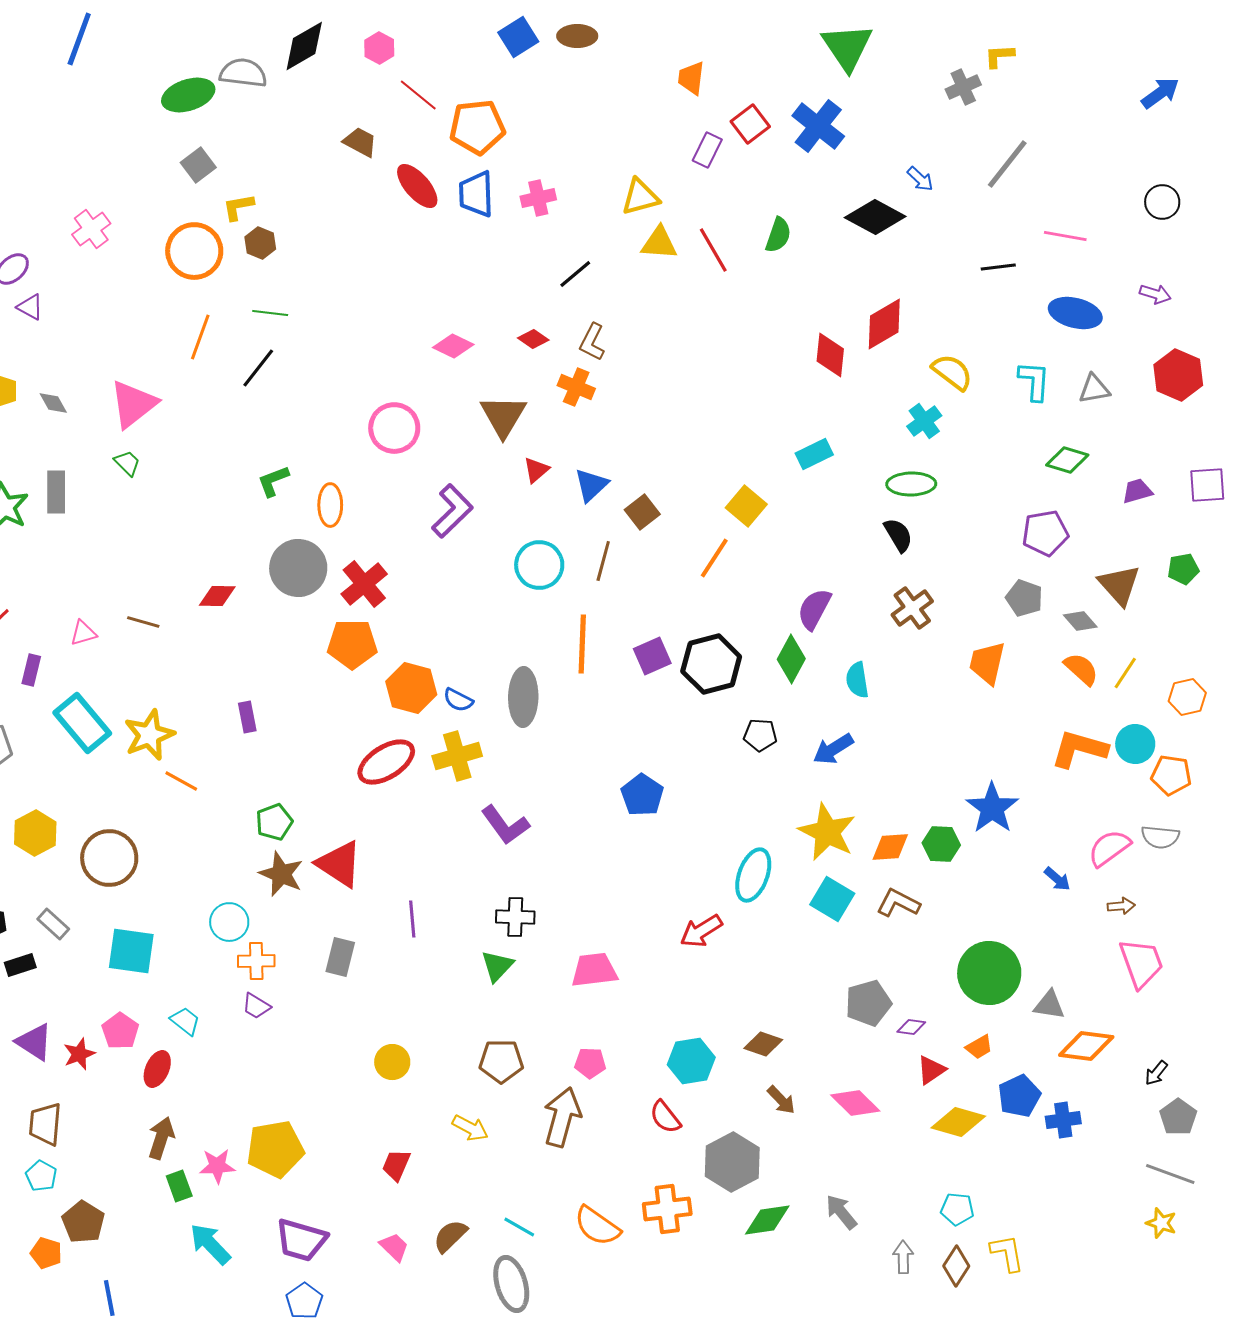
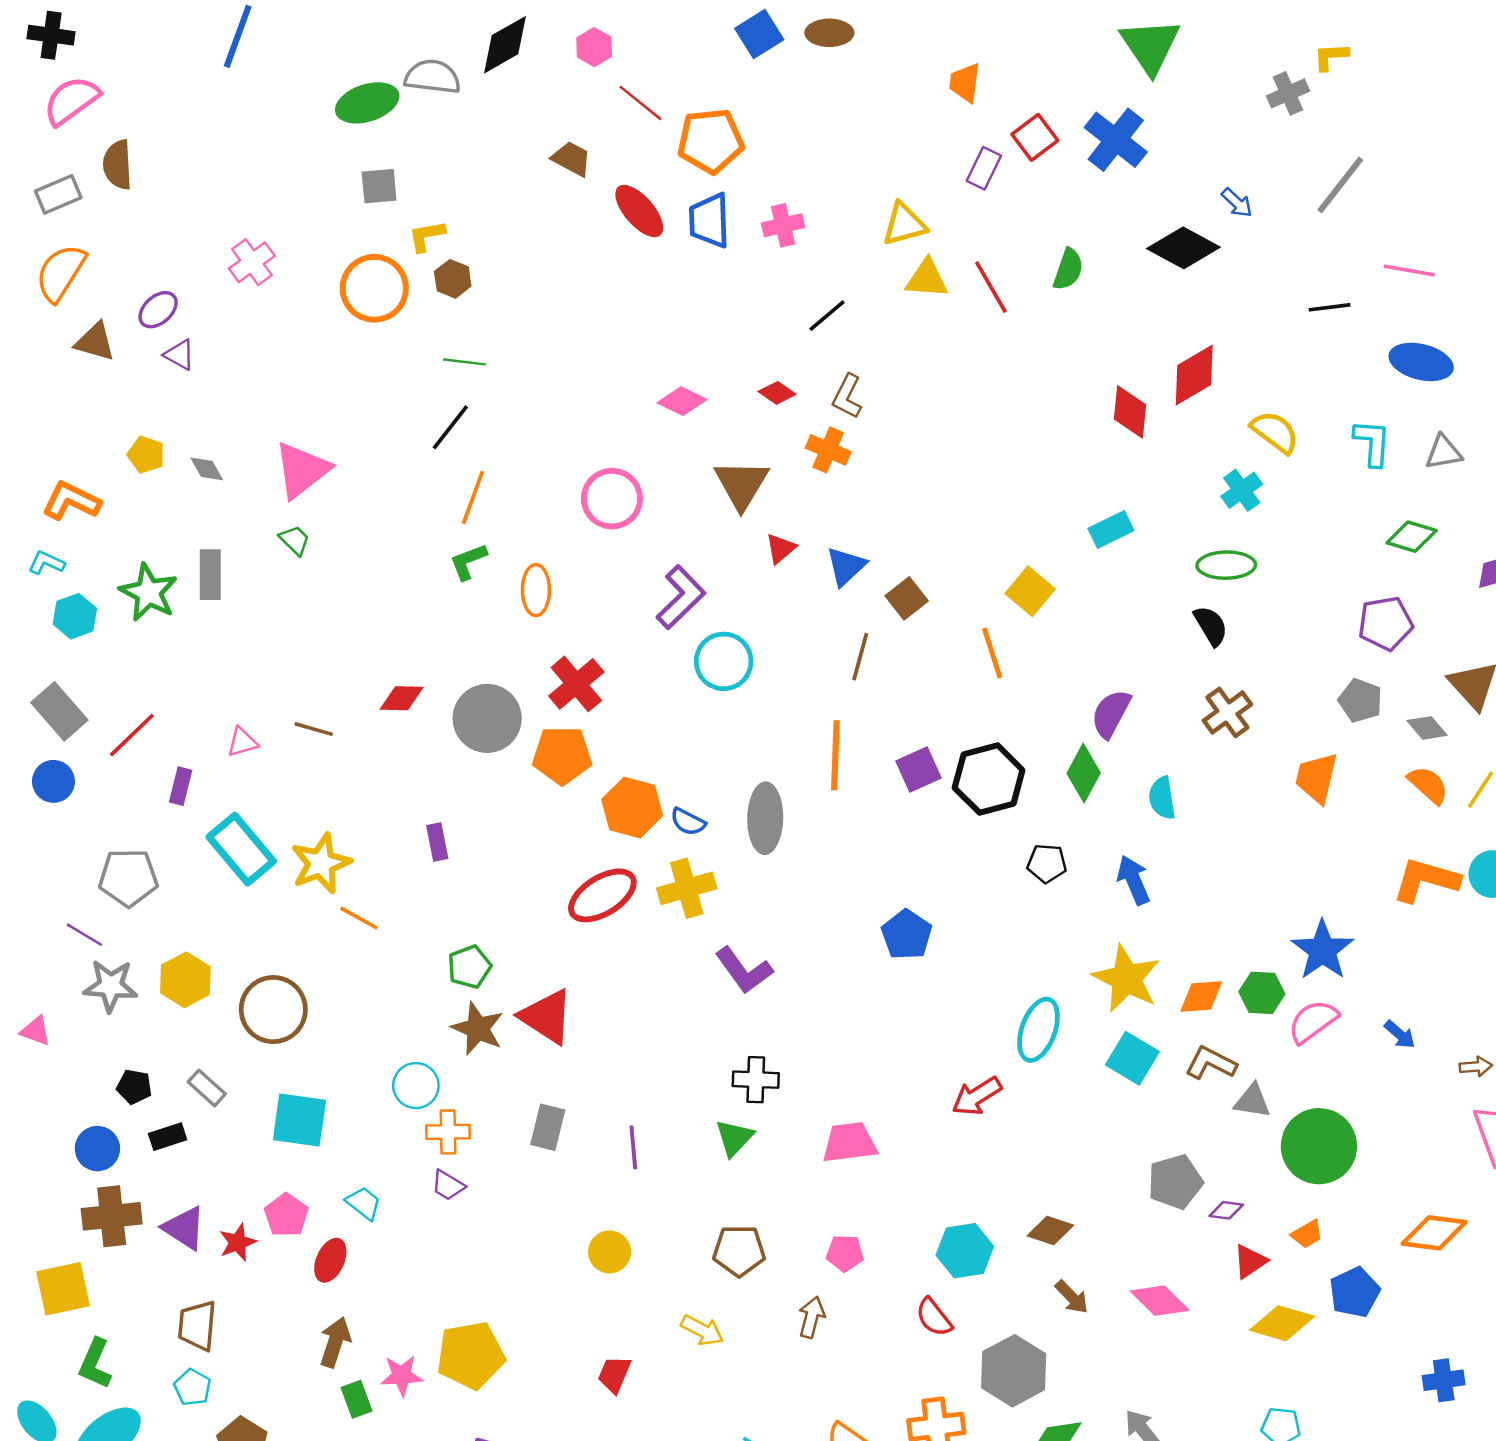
gray square: (198, 165) -> (379, 186), turned 32
orange line: (200, 337) -> (473, 497), moved
orange line: (714, 558) -> (992, 653), turned -51
cyan circle: (539, 565) -> (724, 661), moved
gray circle: (298, 568) -> (487, 718), moved
blue arrow: (833, 749) -> (1134, 880), turned 99
pink semicircle: (1109, 848) -> (1313, 1021), moved
purple line: (412, 919) -> (633, 1147), moved
gray triangle: (1049, 1005) -> (1252, 1101), moved
brown arrow: (562, 1117) -> (812, 1317), size x0.6
blue cross: (1063, 1120) -> (1444, 1380), moved

